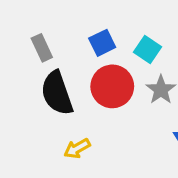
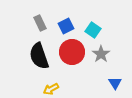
gray rectangle: (42, 48) -> (40, 23), moved

